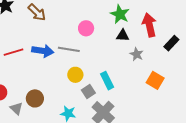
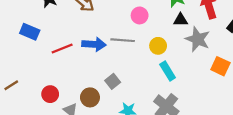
gray star: (137, 54) -> (198, 39), size x1.6
yellow circle: (75, 75) -> (158, 46), moved
gray square: (88, 92) -> (113, 81), moved

